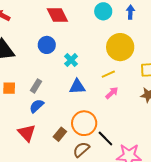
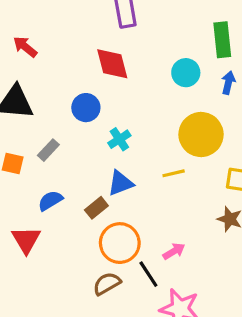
gray rectangle: (36, 86) -> (48, 150), moved
blue triangle: (77, 87) -> (121, 183), turned -30
pink arrow: (112, 93) -> (174, 251), moved
brown rectangle: (60, 134) -> (96, 208), moved

